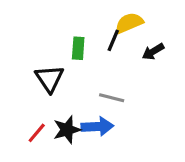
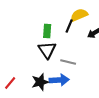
black triangle: (49, 79) -> (47, 50), moved
red line: (37, 133) -> (10, 83), moved

